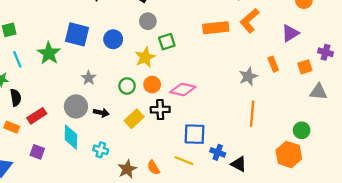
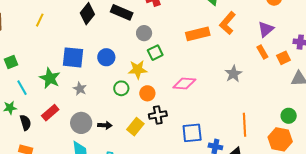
gray circle: (148, 21) -> (144, 33), moved
yellow star: (145, 57) -> (138, 70), turned 30
orange rectangle: (273, 64) -> (262, 52), moved
gray star: (89, 78) -> (80, 89), moved
green circle: (127, 86) -> (121, 88), moved
pink diamond: (183, 89) -> (184, 83), moved
orange line: (252, 114) -> (244, 125), moved
red rectangle: (37, 116) -> (50, 113), moved

